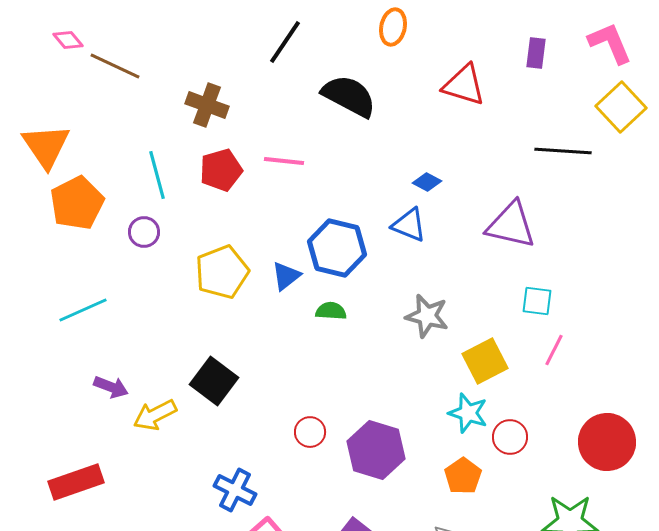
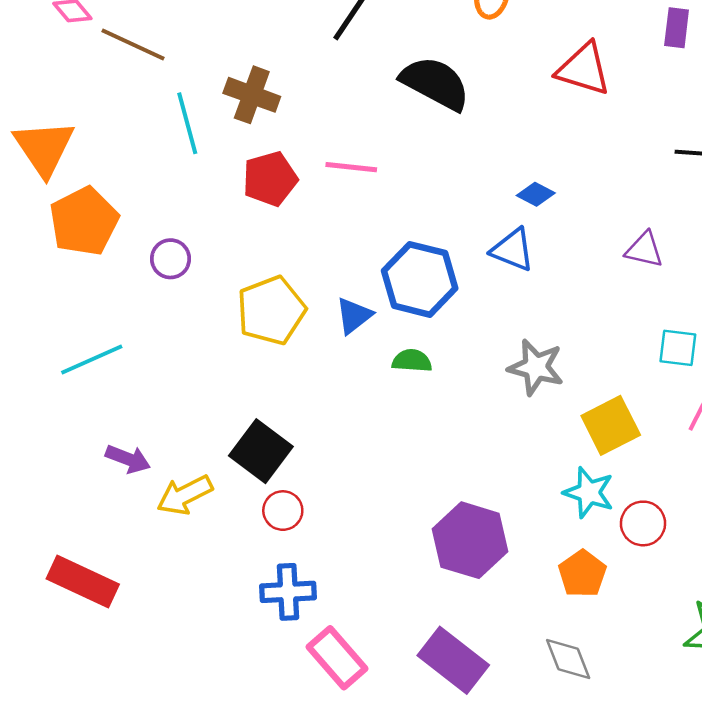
cyan line: (157, 175) -> (187, 123), moved
purple triangle: (511, 225) -> (644, 250), size x0.6
red circle: (310, 432) -> (283, 511), moved
red rectangle: (76, 482) -> (83, 582), turned 44
blue cross: (235, 490) -> (288, 592), turned -30

